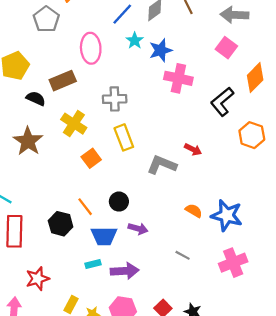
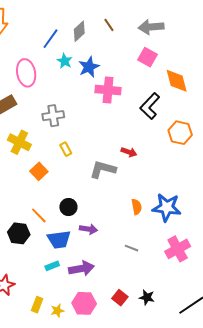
orange diamond: (255, 78) -> (177, 81), turned -52
yellow rectangle: (124, 137) -> (66, 149), size x0.6
orange semicircle: (194, 211) -> (137, 207), turned 56

